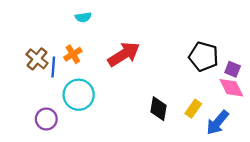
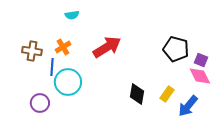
brown cross: (37, 59) -> (32, 51), turned -30
blue line: (53, 67) -> (52, 67), moved

